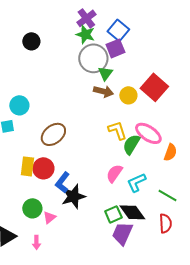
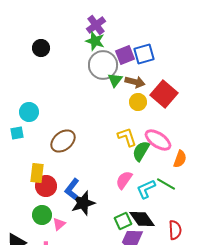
blue square: (118, 30) -> (144, 54), moved, turned 35
brown arrow: (103, 91) -> (135, 82), moved
red circle: (43, 168) -> (46, 186), moved
green line: (167, 195) -> (166, 184), moved

